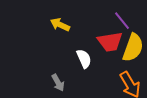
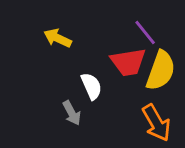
gray arrow: (58, 83) -> (72, 113), moved

